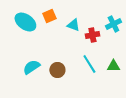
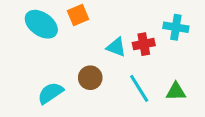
cyan cross: (113, 24) -> (176, 27), turned 35
cyan triangle: (73, 25) -> (116, 47), moved
brown circle: (57, 70) -> (90, 78), moved

